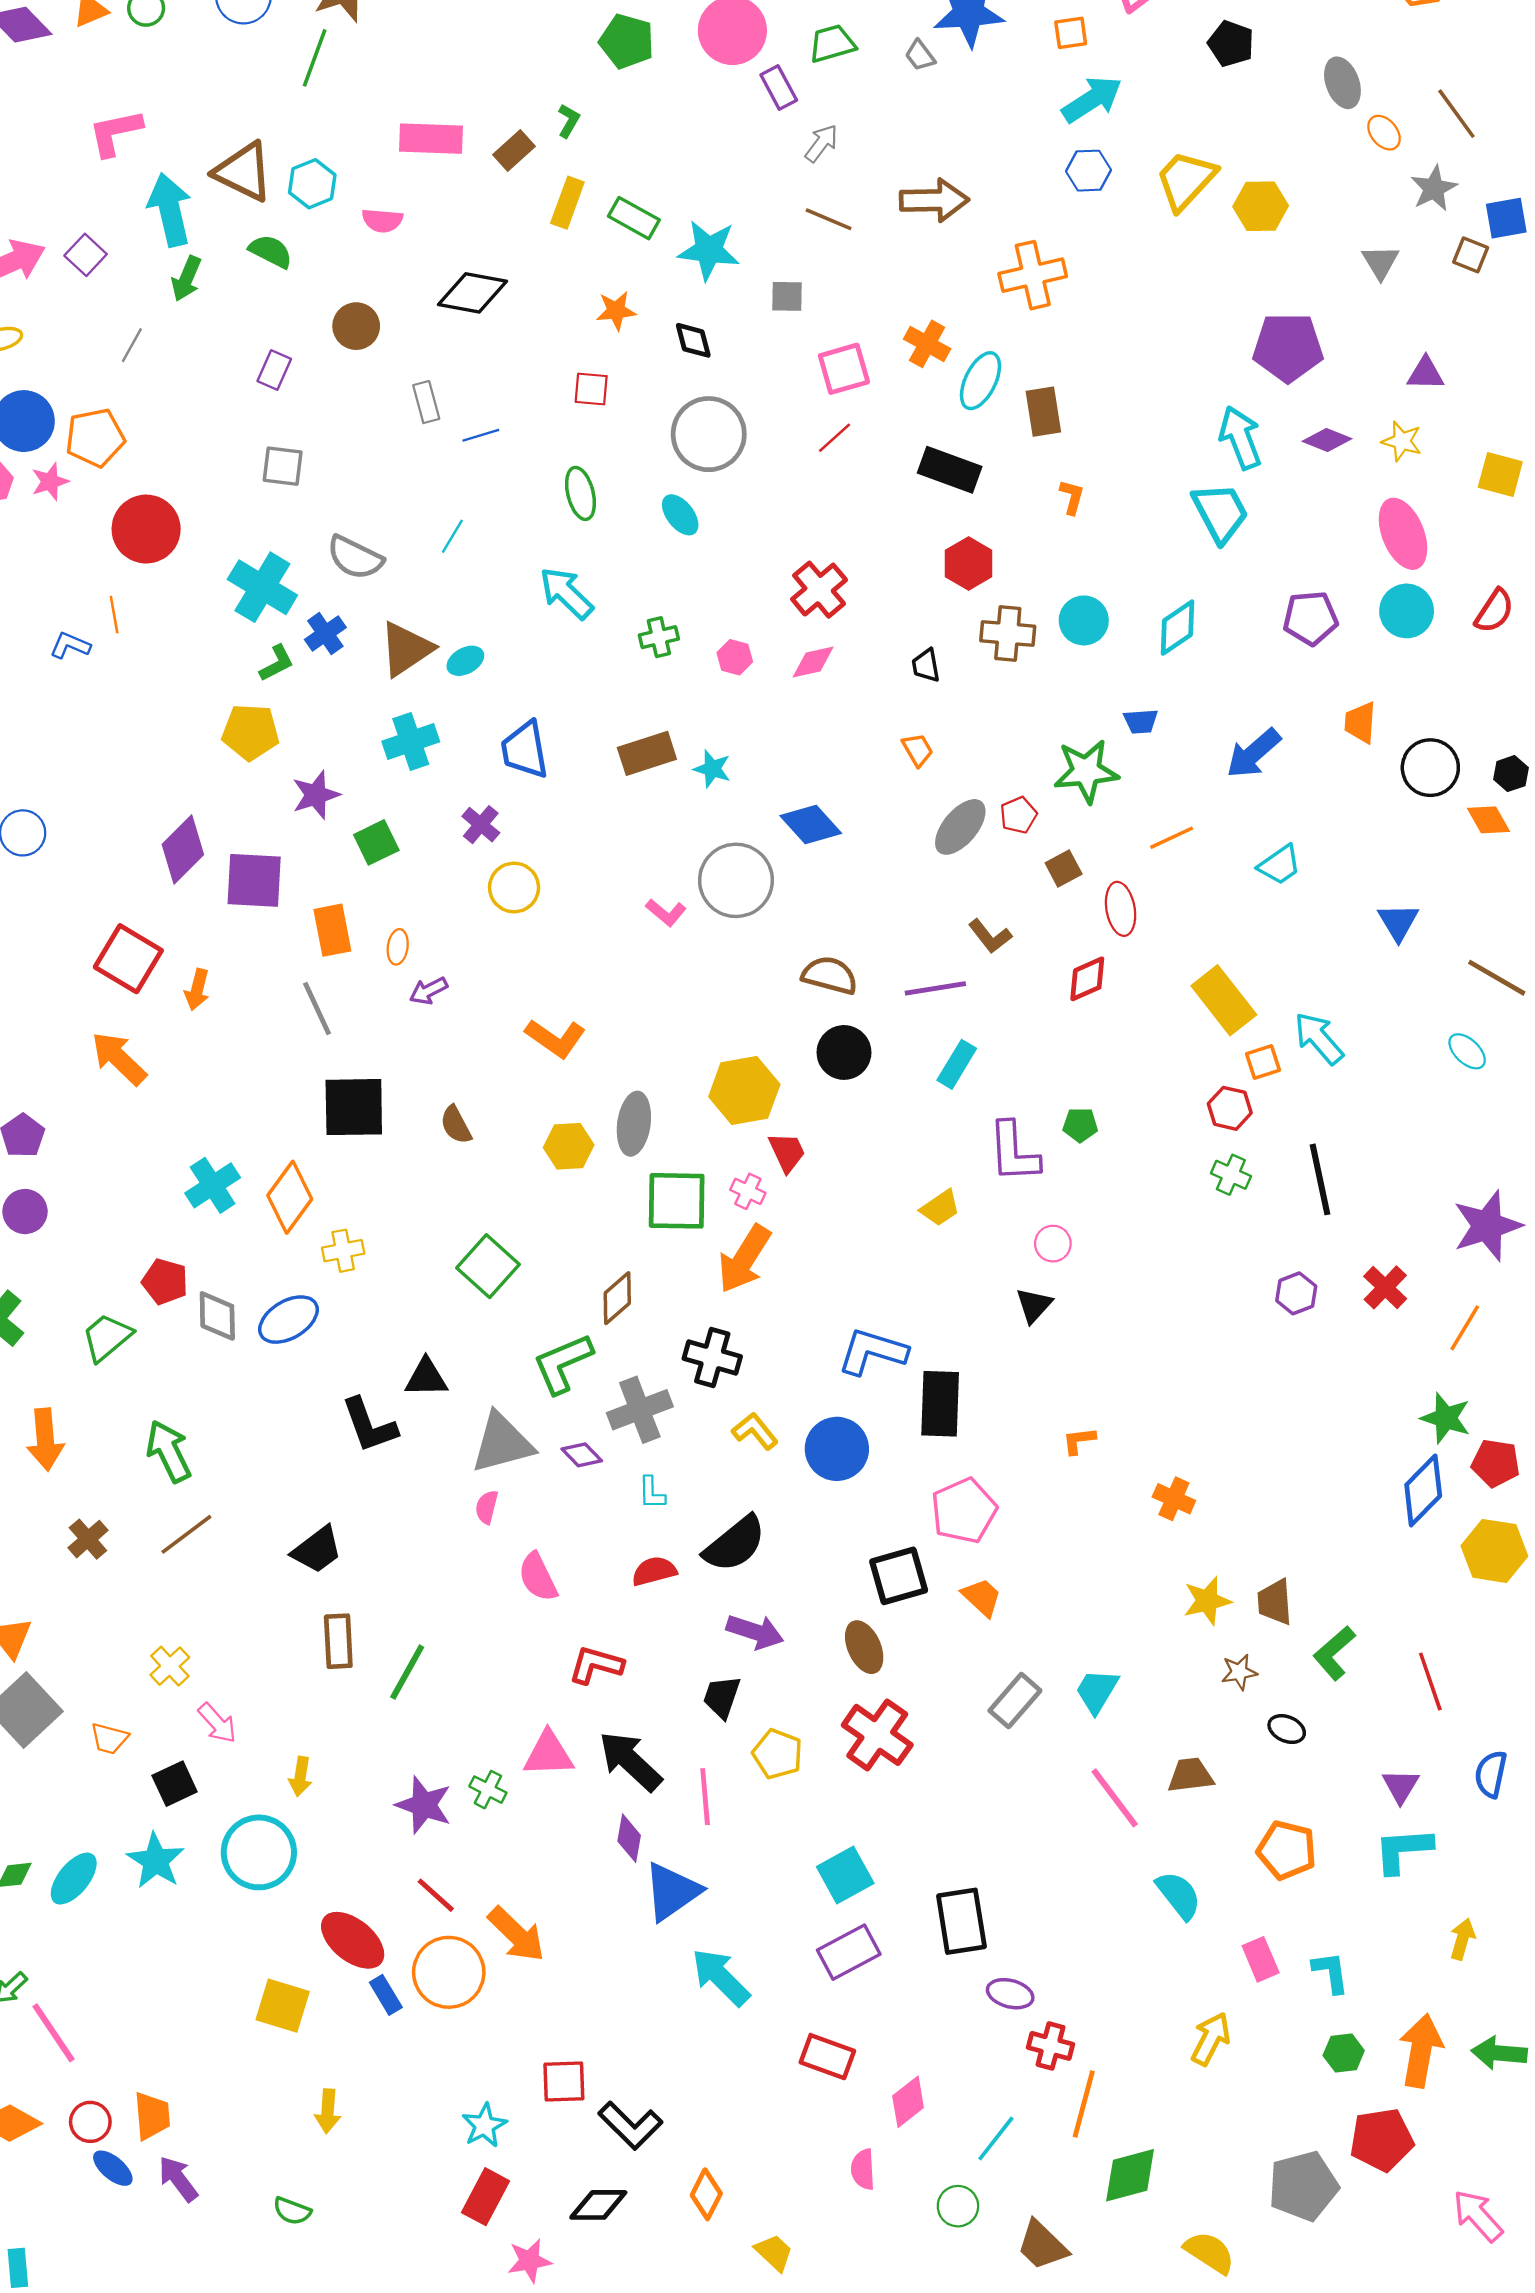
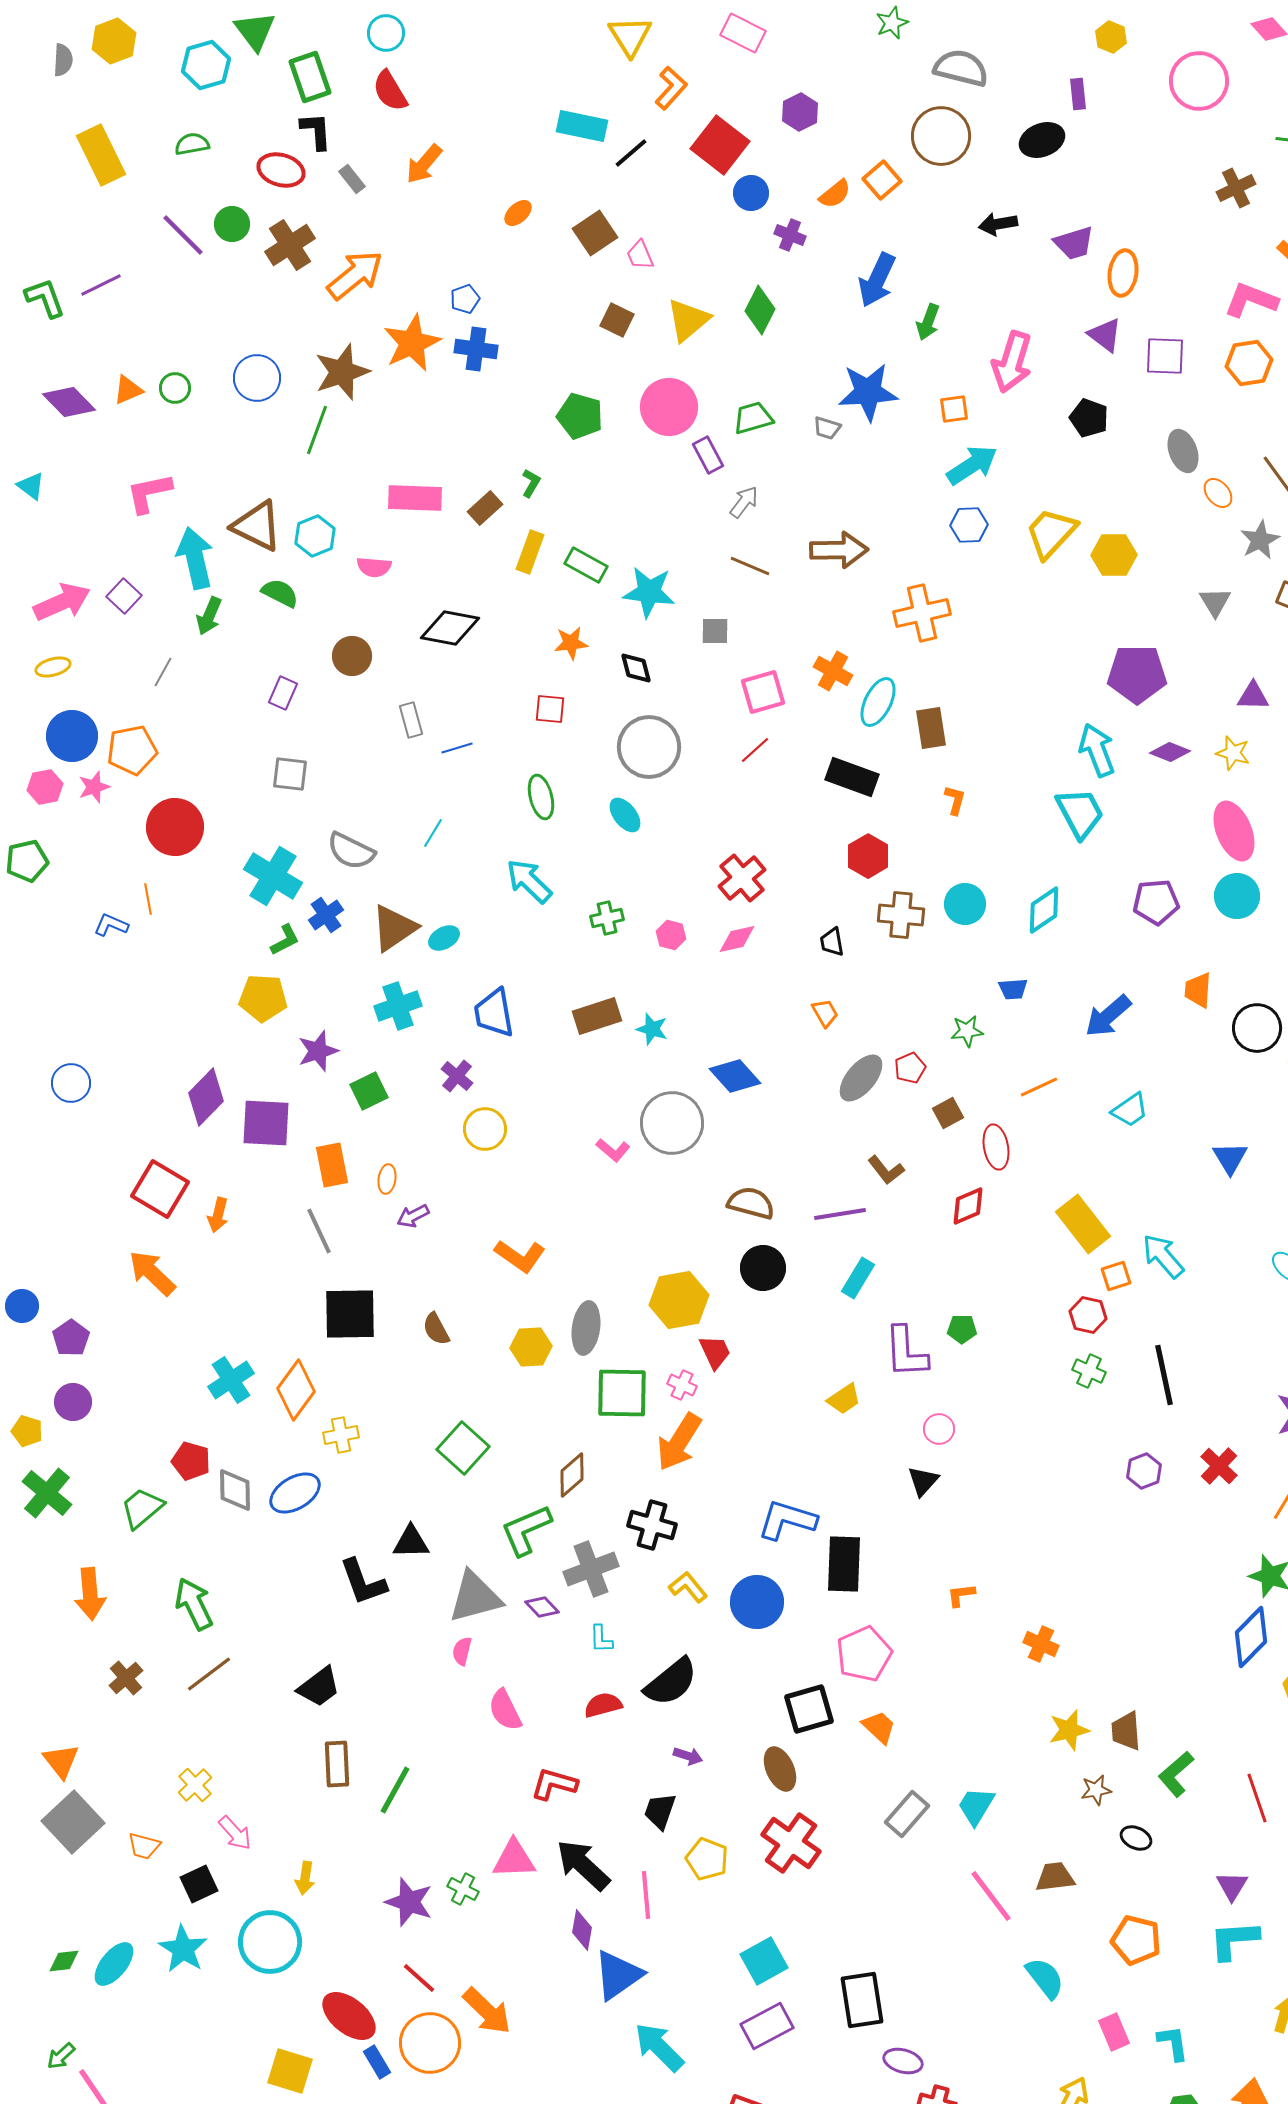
gray trapezoid: (920, 55) -> (827, 428), turned -36
green star: (1086, 771) -> (967, 1031), size x0.6
purple arrow: (755, 1632) -> (688, 1756), size x0.6

